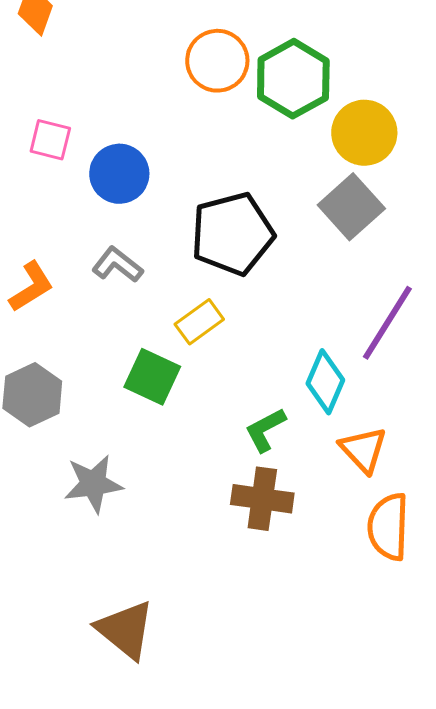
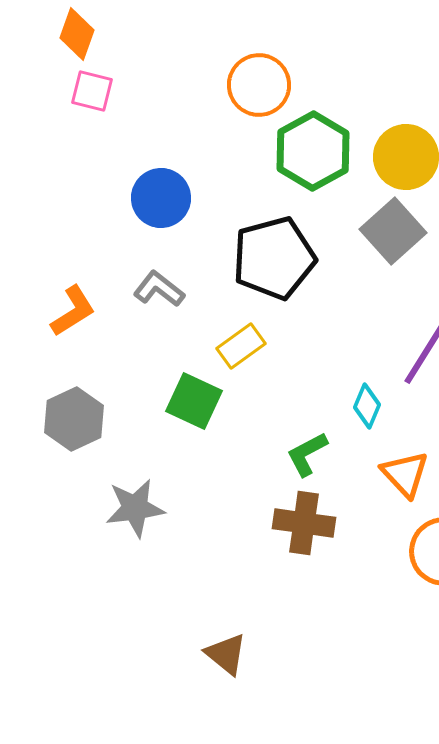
green hexagon: (293, 79) -> (313, 151), moved
pink square: (50, 140) -> (92, 91), moved
cyan diamond: (325, 382) -> (367, 406), size x0.7
brown triangle: (125, 630) -> (226, 654), moved, size x0.7

